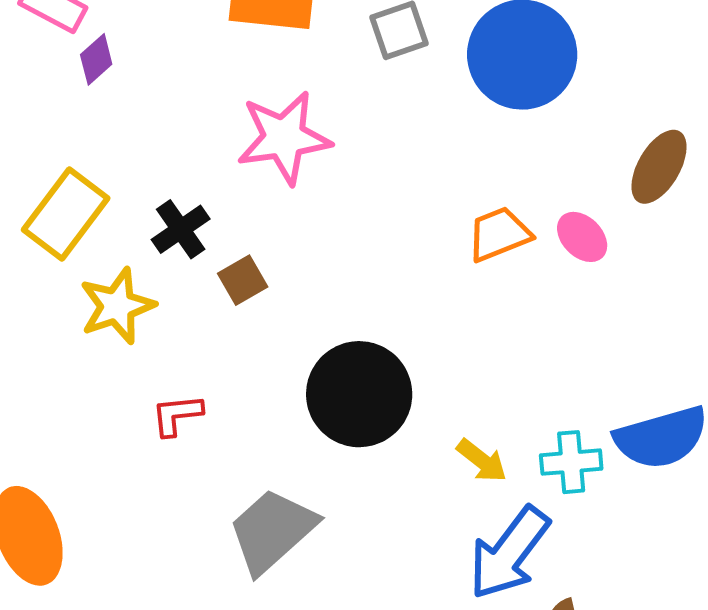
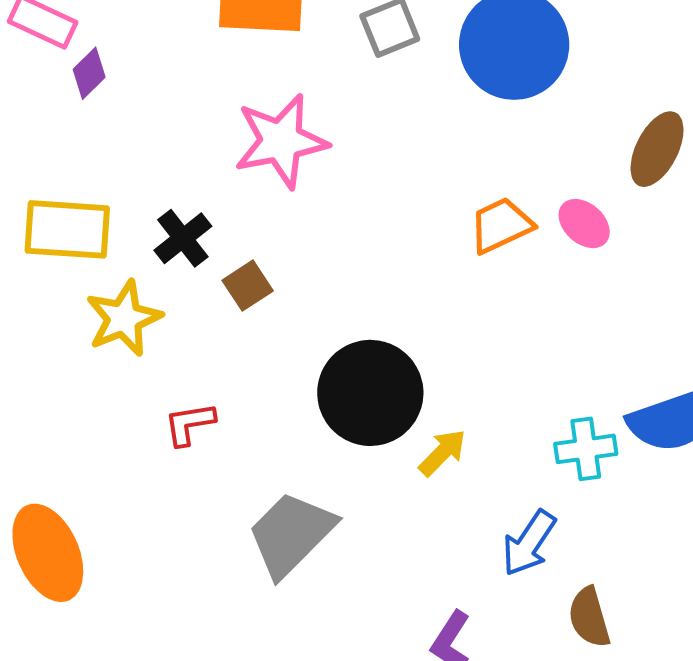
yellow rectangle: (66, 214) -> (67, 229), turned 60
yellow arrow: (482, 461) -> (442, 453), moved, turned -80
blue arrow: (509, 553) -> (529, 543), size x0.7

